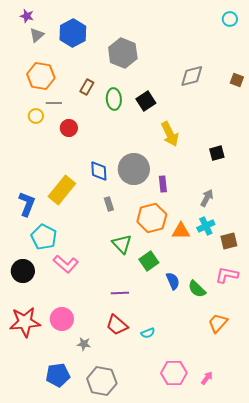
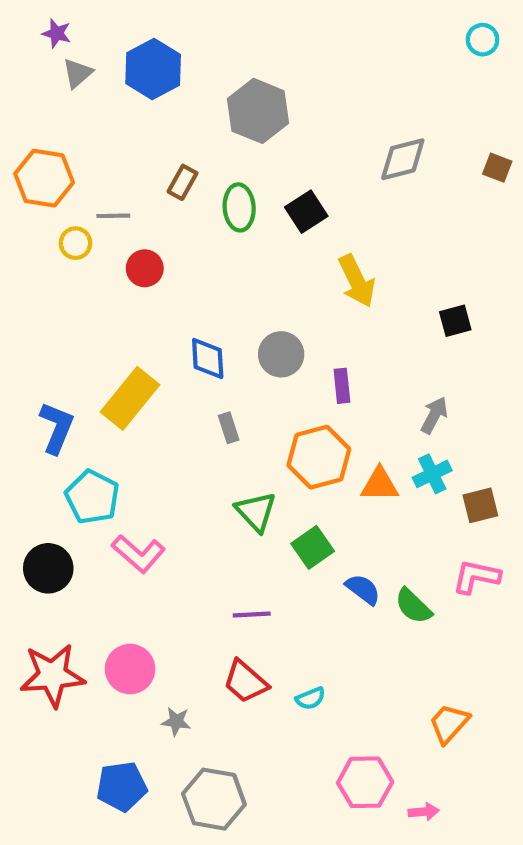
orange hexagon: (41, 76) -> (44, 178), moved
gray circle: (134, 169) -> (281, 354), size x0.7
blue semicircle: (173, 281) -> (363, 589), turned -30
orange trapezoid: (218, 323) -> (449, 724), moved
pink arrow: (207, 378) -> (424, 812), moved, turned 48

